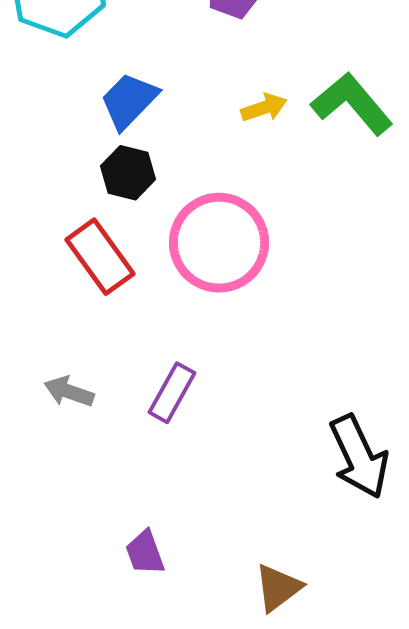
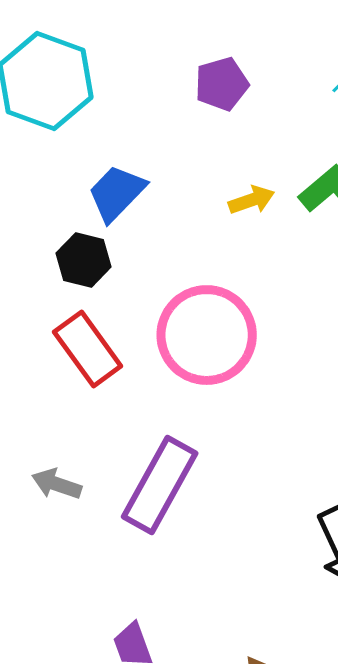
black hexagon: (128, 173) -> (84, 260), moved
purple rectangle: (172, 393) -> (160, 485), size x1.6

